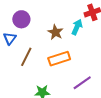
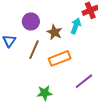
purple circle: (21, 19) -> (31, 21), moved
brown line: (26, 57) -> (34, 50), moved

